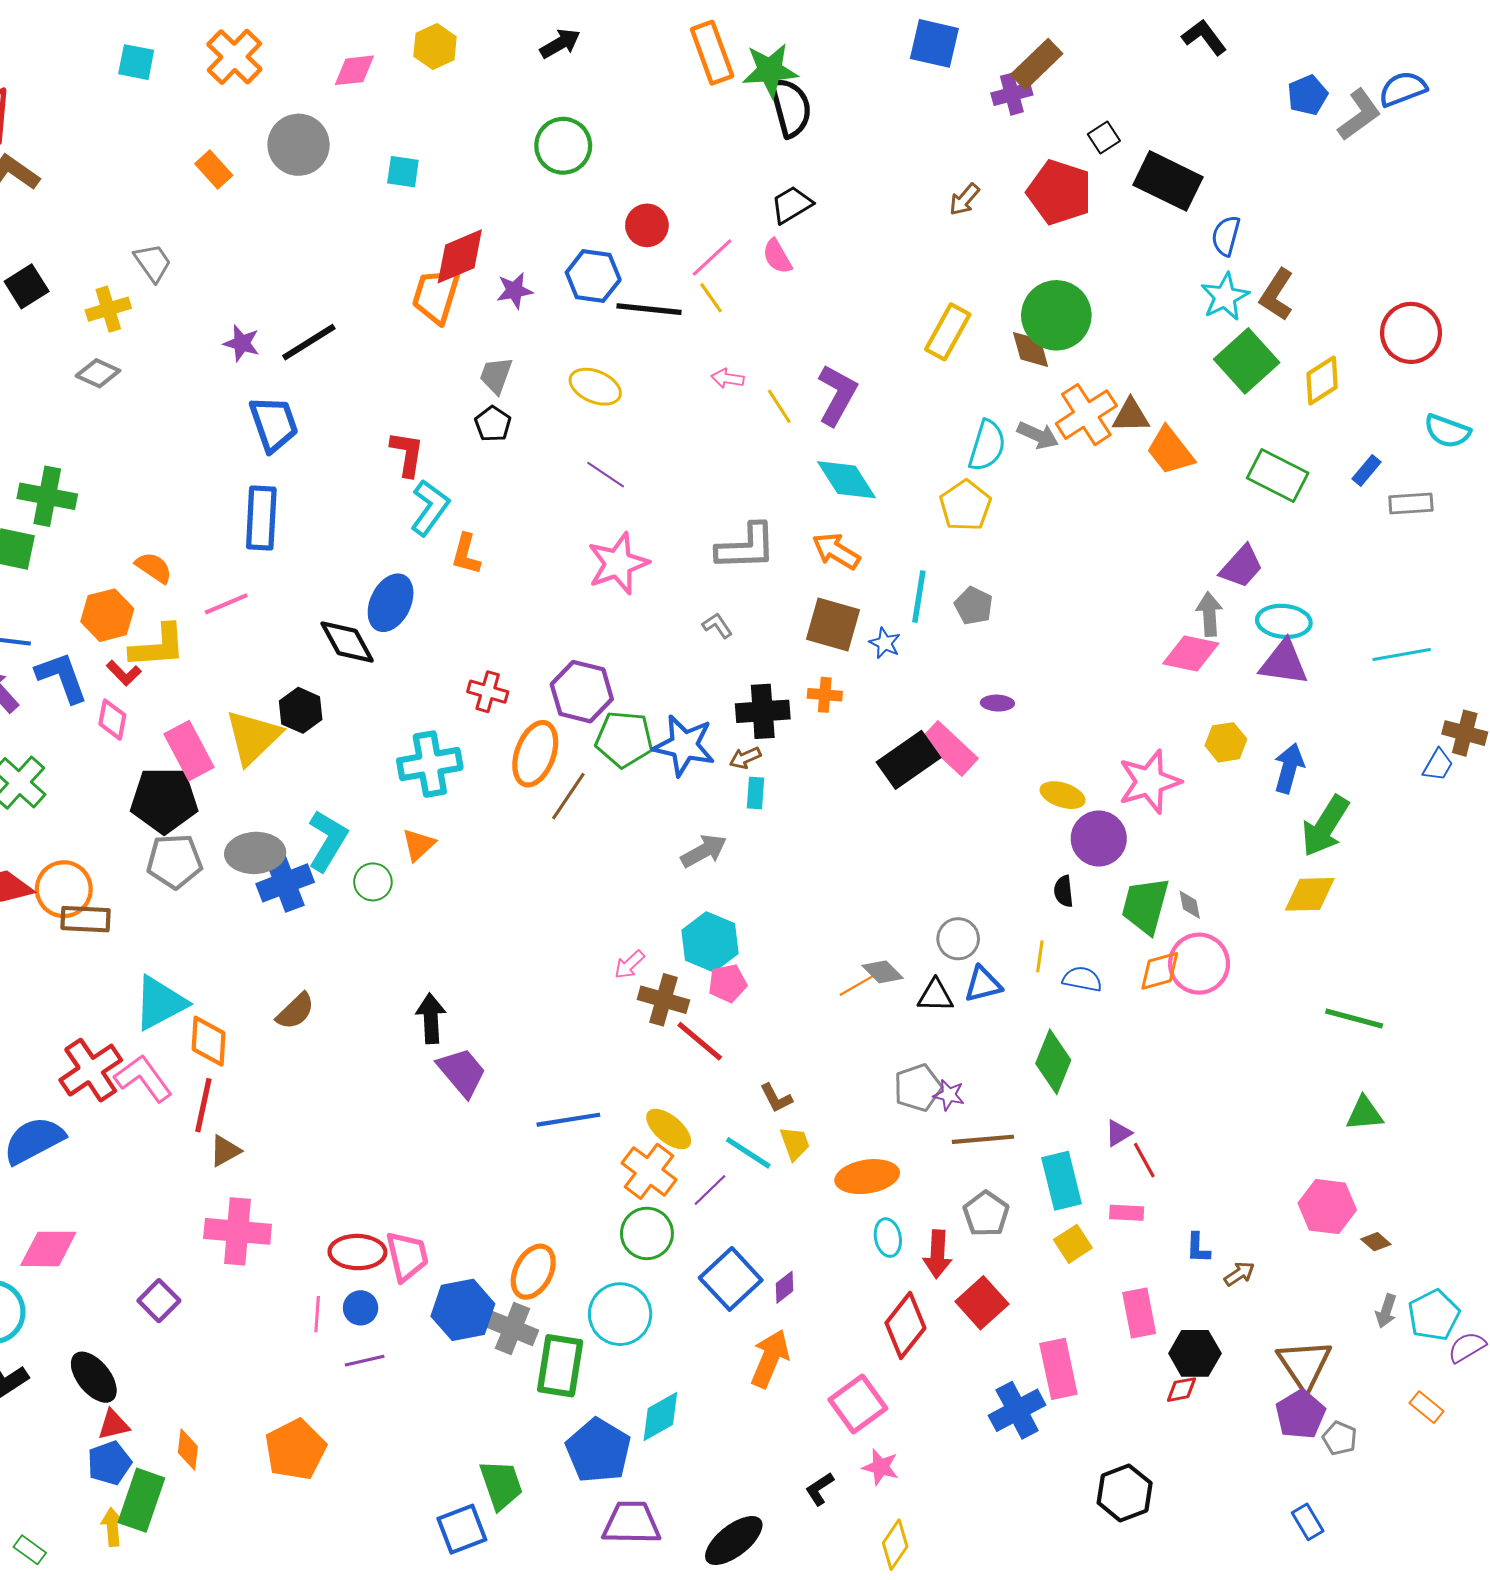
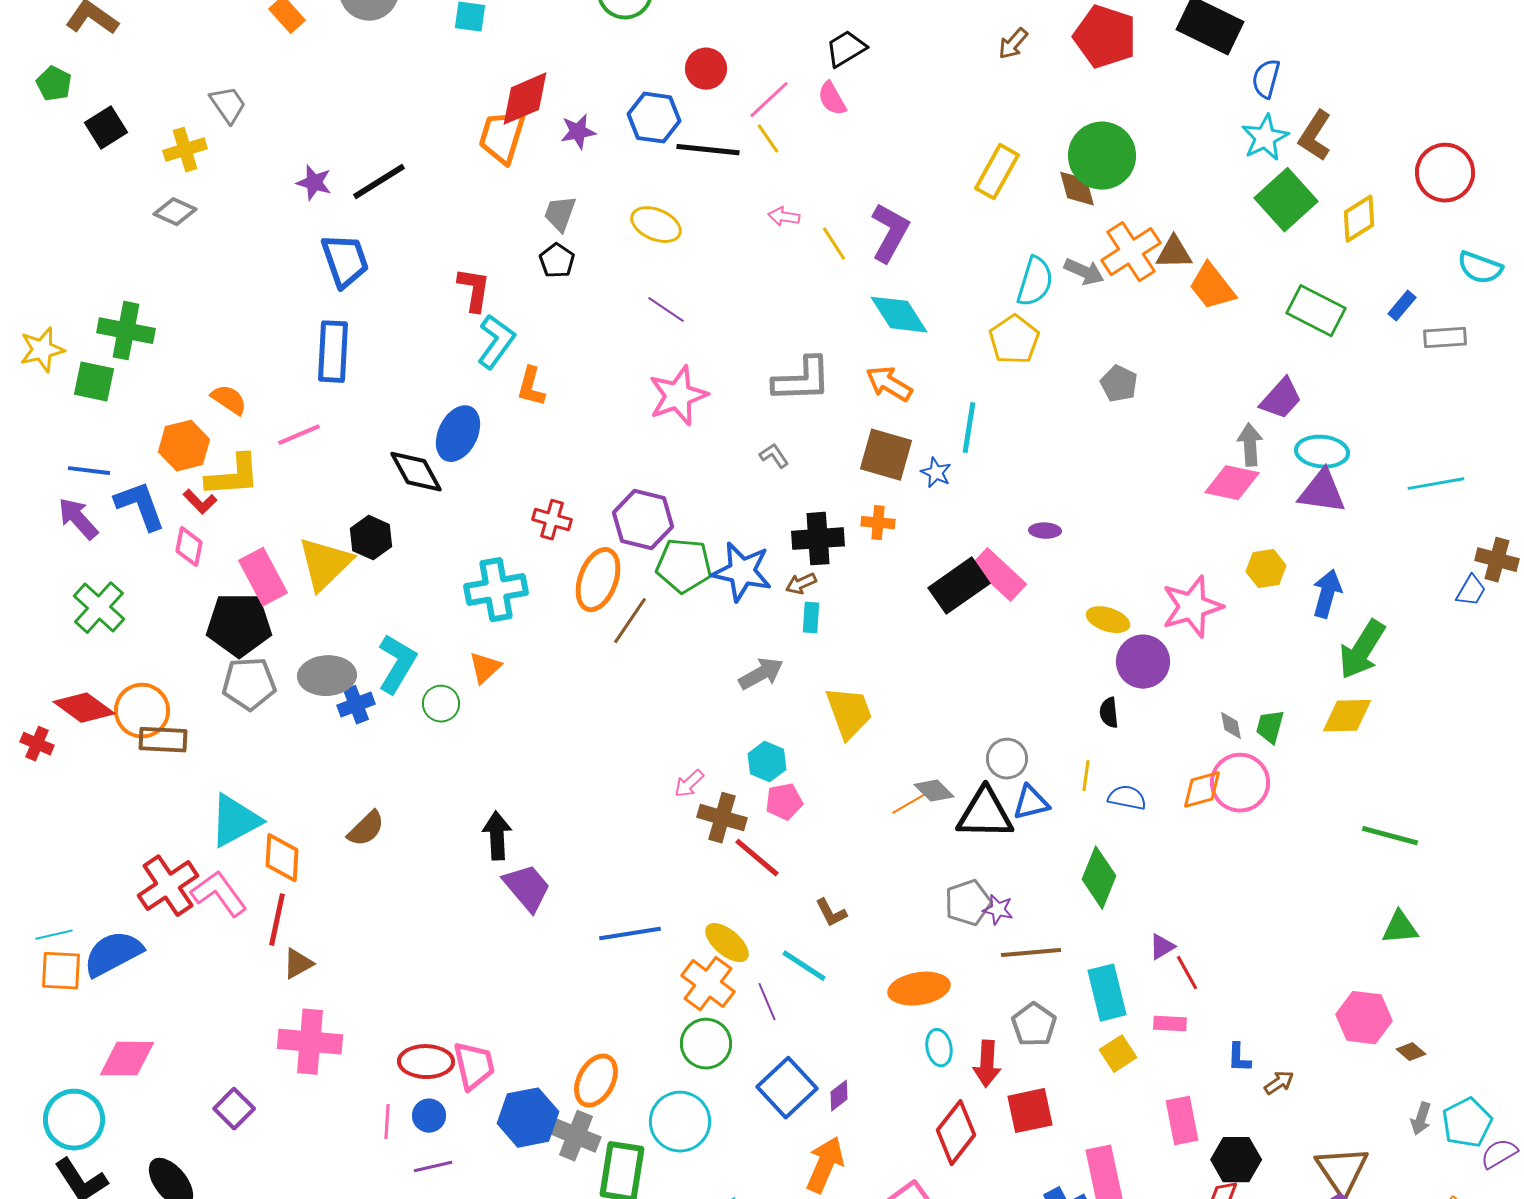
gray pentagon: (974, 606) -> (1119, 384), moved
blue cross: (285, 883) -> (356, 705), size x0.7
green trapezoid: (1145, 906) -> (1270, 727), moved, size x0.6
cyan hexagon: (710, 942) -> (767, 762), size x0.7
black triangle: (935, 996) -> (985, 814), size x1.6
yellow trapezoid: (795, 1143) -> (849, 713), moved, size x1.6
purple line: (710, 1190) -> (767, 1002), turned -69
red square: (982, 1303) -> (1030, 1111), turned 30

